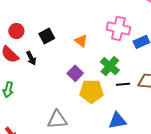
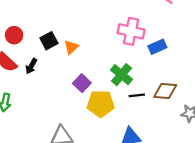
orange triangle: (81, 41) -> (71, 47), moved, turned 40
black arrow: (31, 58) -> (31, 66), turned 56

